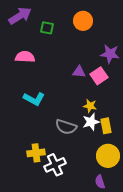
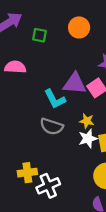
purple triangle: (79, 72) -> (75, 84), size x1.6
cyan L-shape: (34, 99) -> (55, 99), moved, turned 35
gray semicircle: (66, 127) -> (52, 126), moved

